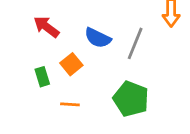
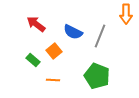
green rectangle: (42, 77) -> (33, 60), turned -32

